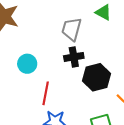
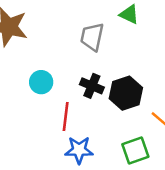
black cross: (74, 57) -> (92, 86), moved, turned 36

